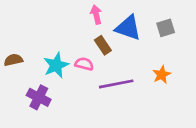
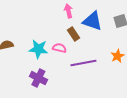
cyan star: (56, 65) -> (38, 49), turned 30
purple cross: (39, 97) -> (38, 78), moved

